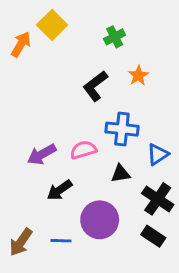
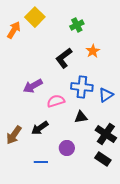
purple arrow: (42, 154) -> (33, 86), moved
blue triangle: (158, 154) -> (106, 95), moved
purple circle: (100, 220) -> (67, 148), size x0.6
brown arrow: (21, 242) -> (14, 135), moved

